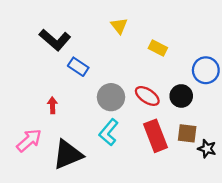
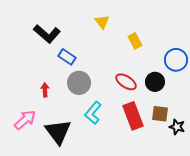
yellow rectangle: (158, 48) -> (135, 41), turned 35
gray circle: (111, 97) -> (79, 83), moved
black triangle: (68, 155) -> (58, 132), turned -44

